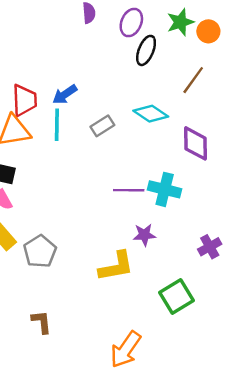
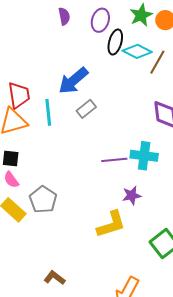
blue arrow: (65, 94) -> (73, 81), moved, size x1.5
cyan diamond: (151, 114) -> (137, 51), moved
gray pentagon: (40, 251) -> (43, 200), moved
brown L-shape: (42, 322) -> (55, 278), turned -40

